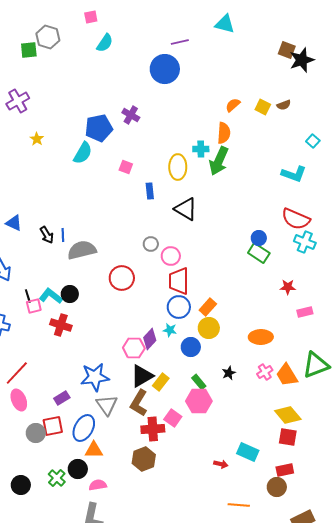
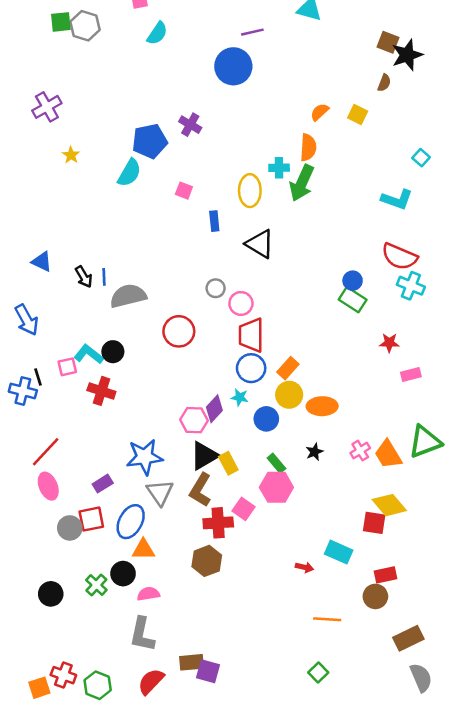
green square: (29, 50) -> (61, 22), moved
brown semicircle: (284, 105) -> (384, 83), moved, turned -48
black line: (28, 296) -> (38, 377), moved
orange ellipse: (261, 337) -> (322, 406), moved
yellow rectangle: (161, 382) -> (228, 463), turned -66
red square: (288, 437) -> (374, 523), moved

